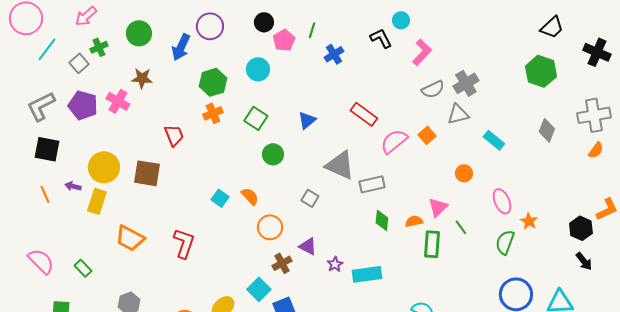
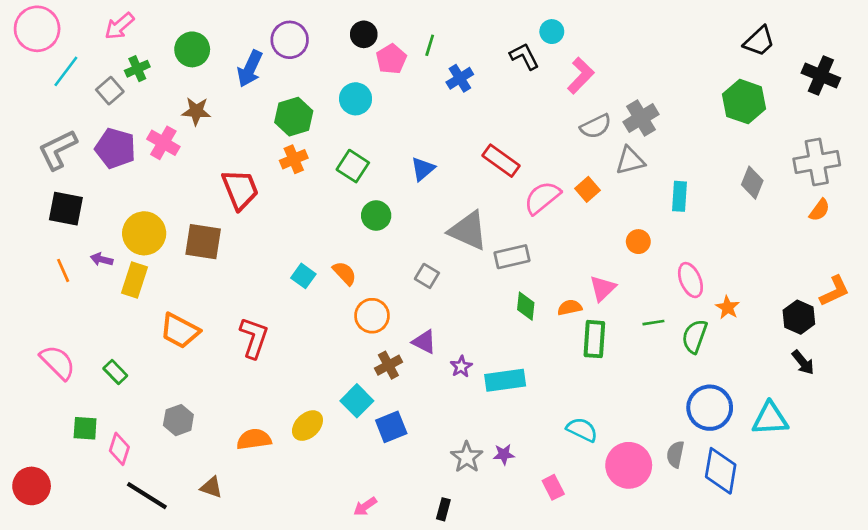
red trapezoid: (174, 135) -> (240, 189), size x1.4
cyan rectangle: (494, 140) -> (679, 196), turned 55
green line: (461, 227) -> (653, 323), moved, turned -63

